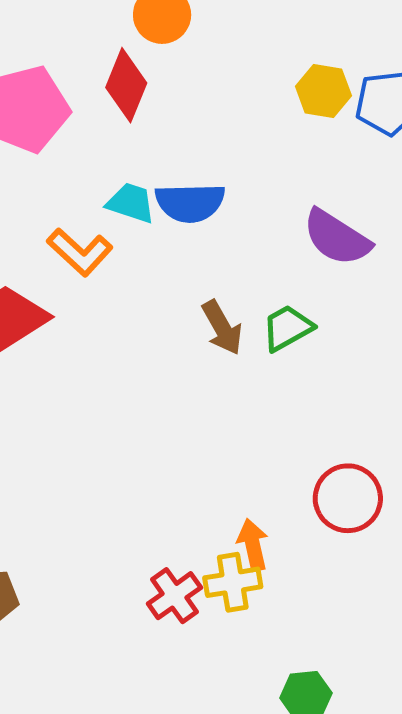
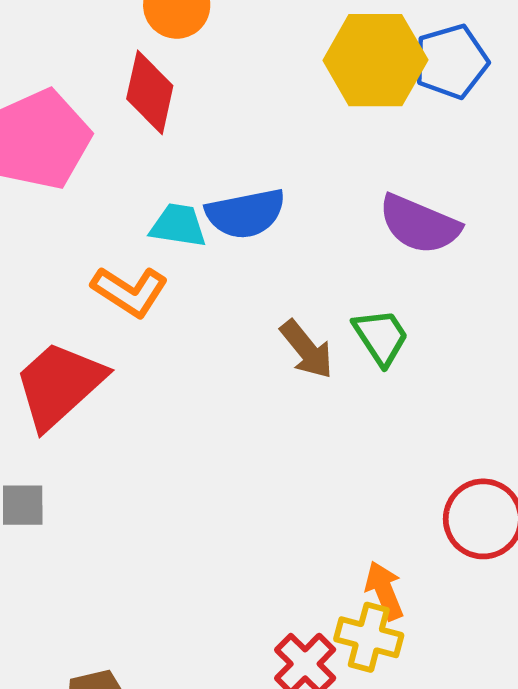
yellow hexagon: (323, 91) -> (375, 60), size x1.6
green trapezoid: (287, 328) -> (381, 337), turned 96
yellow cross: (233, 582) -> (369, 637), turned 34

